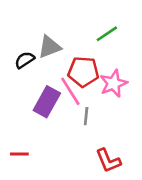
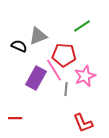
black semicircle: (25, 60) -> (19, 46), turned 56
pink star: (113, 83) -> (85, 76), moved

